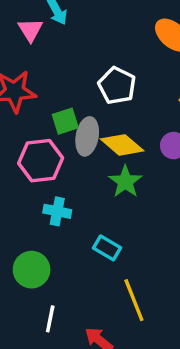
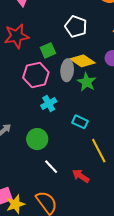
gray ellipse: (87, 136) -> (67, 70), moved
cyan cross: (57, 211) -> (49, 103), turned -35
white line: (50, 319) -> (51, 167), turned -49

